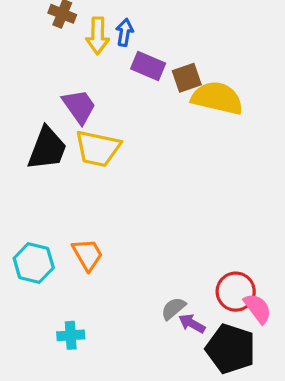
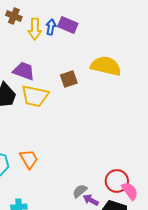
purple rectangle: (148, 66) -> (68, 25), moved
brown square: (187, 78) -> (69, 79), moved
purple trapezoid: (79, 106) -> (24, 71), turned -35

